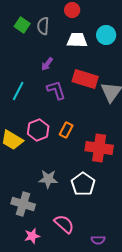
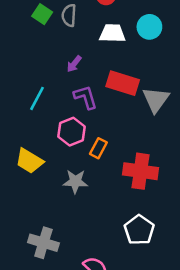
pink hexagon: (38, 130) -> (72, 132), moved
gray star: (48, 179) -> (75, 181), moved
white pentagon: (83, 184) -> (139, 230), moved

